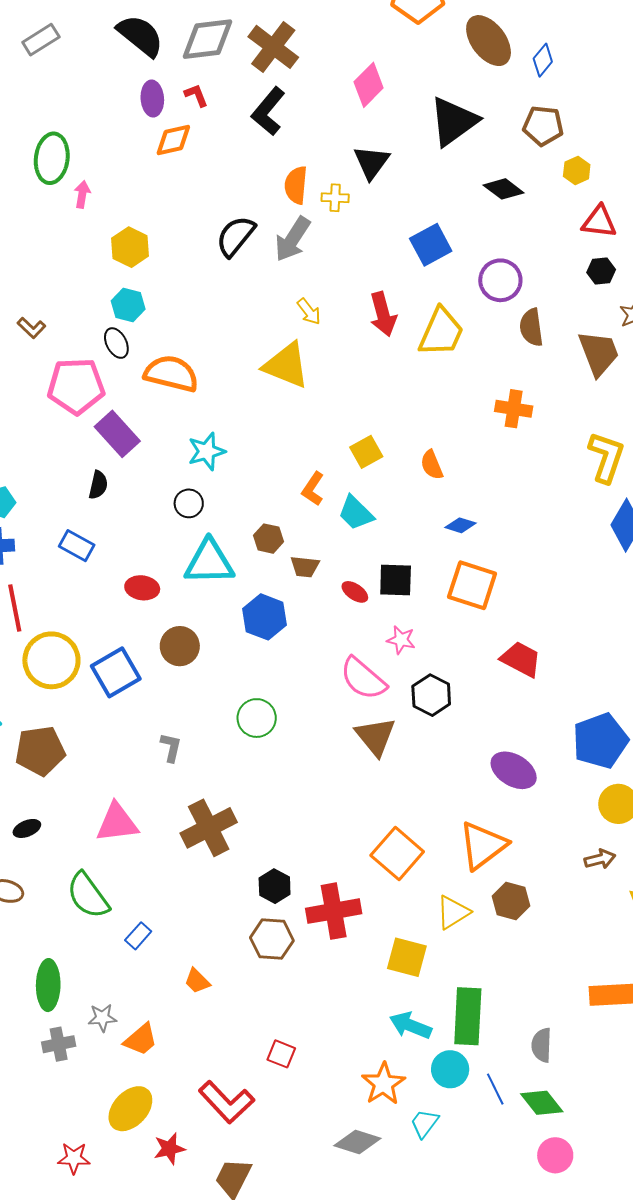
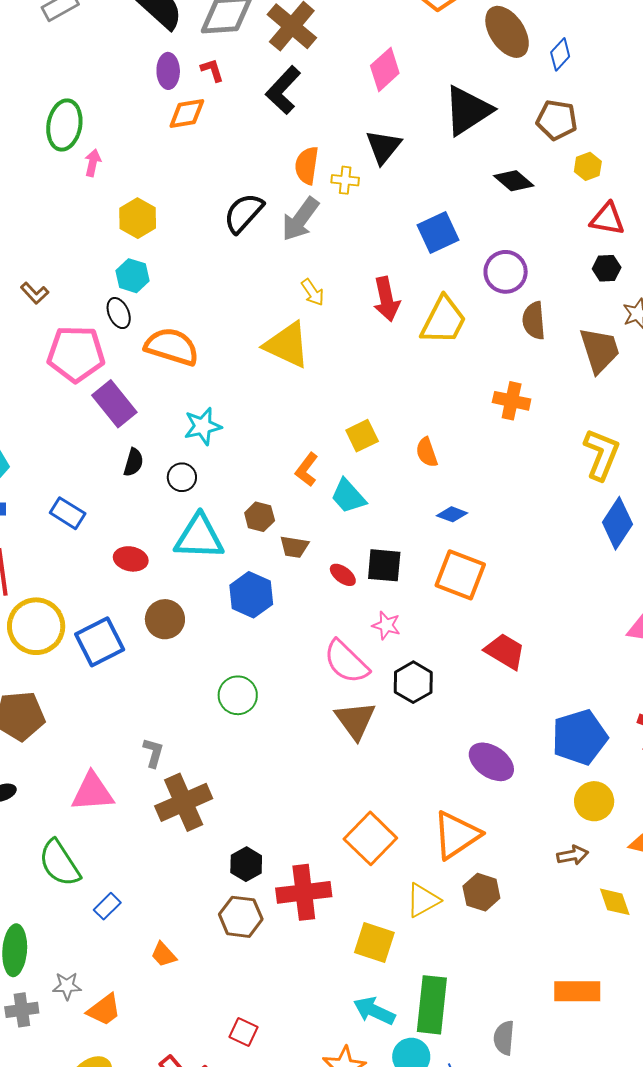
black semicircle: (98, 485) -> (133, 462), moved
gray L-shape: (171, 747) -> (153, 753), moved

